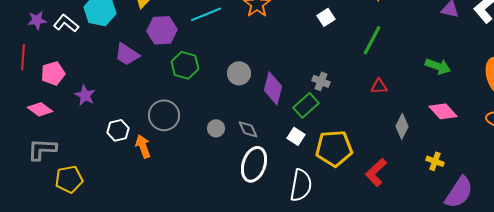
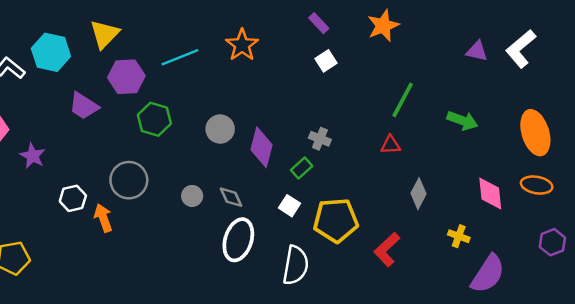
green line: (372, 40) -> (403, 100), moved
green rectangle: (306, 105) -> (302, 168), size x0.7
pink diamond: (443, 111) -> (490, 194), moved, turned 36

